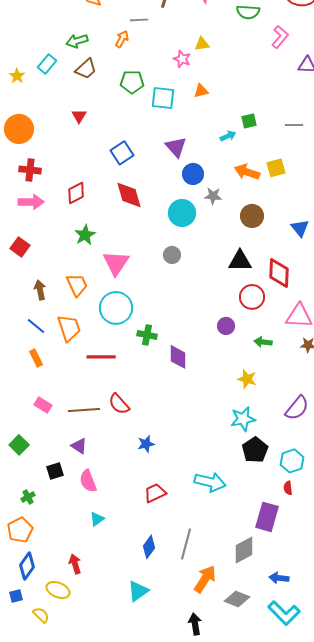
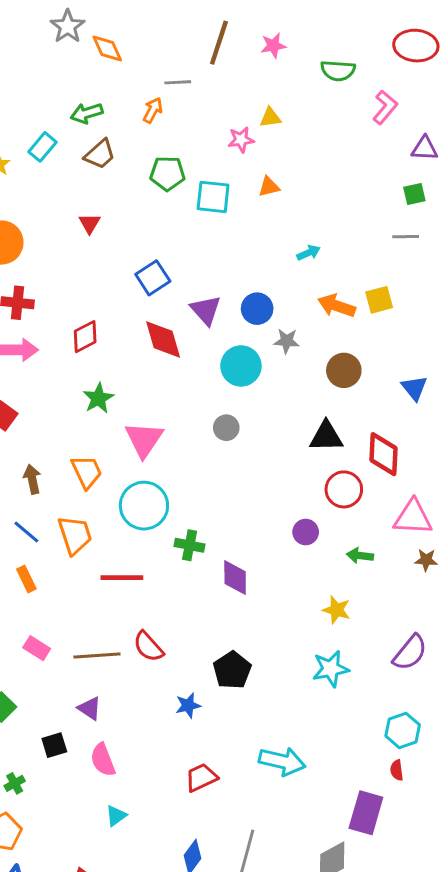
pink star: (182, 59) -> (241, 140), turned -30
green square: (249, 121) -> (414, 194), moved
purple triangle: (176, 147) -> (206, 310), moved
black pentagon: (255, 450) -> (232, 670), moved

